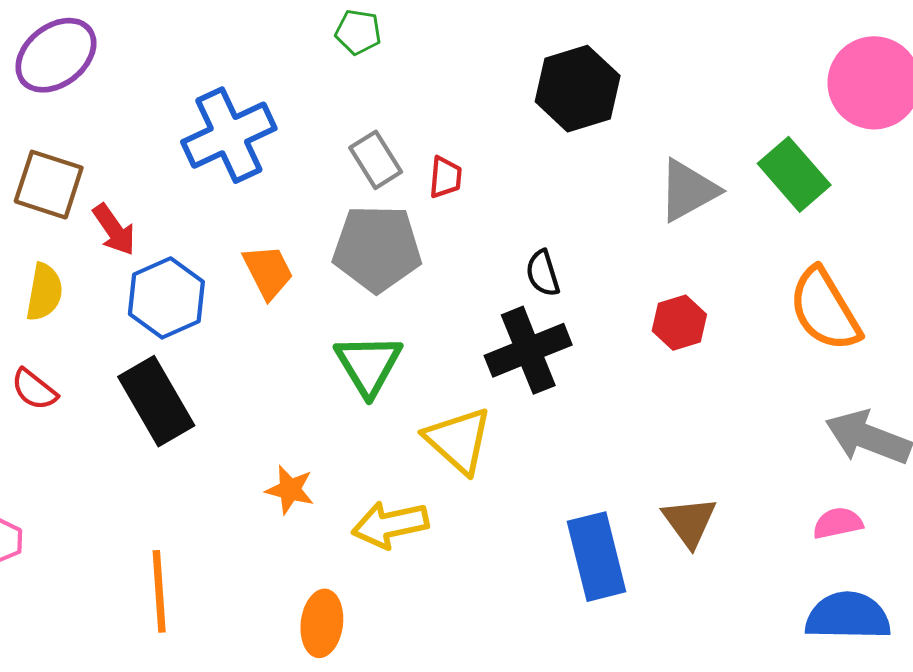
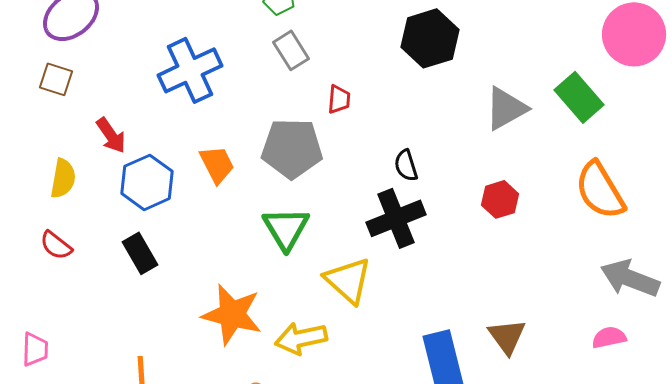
gray rectangle: (376, 160) -> (291, 50), moved
brown square: (49, 185) -> (56, 79), moved, size x0.7
black rectangle: (156, 401) -> (140, 253), size x0.7
orange star: (290, 490) -> (232, 314), size x1.8

